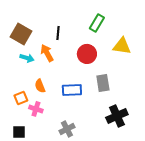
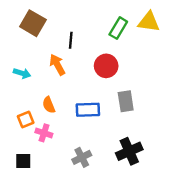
brown square: (21, 34) -> (33, 23), moved
yellow triangle: (122, 46) -> (149, 22), moved
cyan arrow: (27, 58) -> (22, 73), moved
black cross: (117, 116) -> (129, 151), moved

